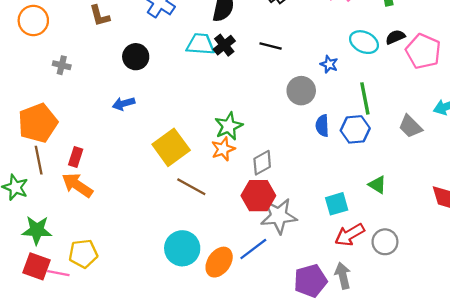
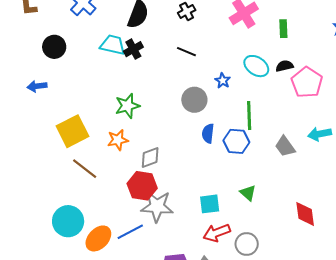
black line: (271, 46) -> (186, 52), moved
green star: (229, 126) -> (127, 106), moved

